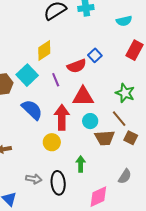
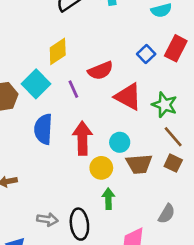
blue square: (95, 55) -> (146, 54), moved
red triangle: (83, 97) -> (128, 97), moved, turned 30
blue semicircle: (32, 110) -> (43, 129), turned -130
brown line: (119, 119) -> (173, 137), moved
yellow circle: (52, 142) -> (101, 168), moved

